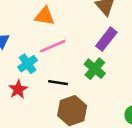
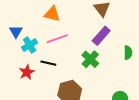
cyan cross: (28, 64) -> (30, 45), moved
black line: (58, 83) -> (48, 63), moved

